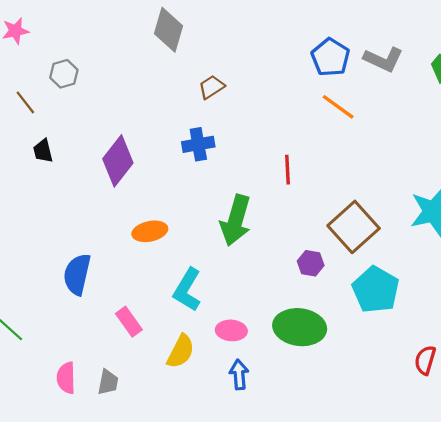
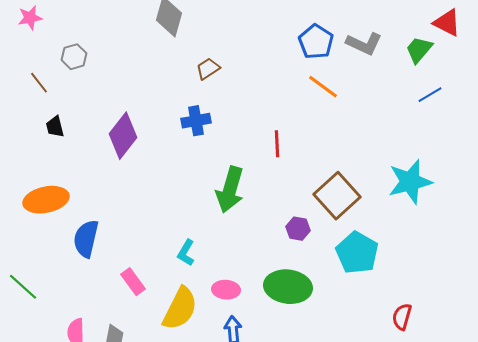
orange ellipse: (150, 231) -> (46, 200), moved, size x1.4
cyan L-shape: (187, 290) -> (186, 253), size x0.7
yellow semicircle: (181, 351) -> (180, 309), size x1.4

